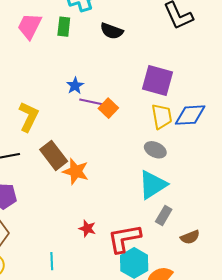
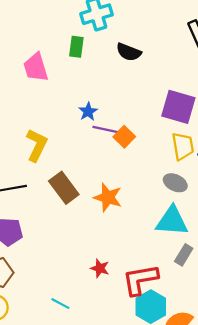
pink trapezoid: (30, 26) -> (36, 67), moved, turned -44
orange star: (76, 171) -> (108, 197), moved
cyan triangle: (153, 185) -> (172, 221), turned 36
cyan line: (52, 261) -> (60, 304), turned -60

